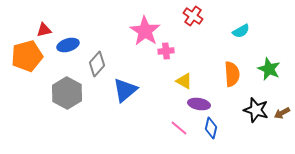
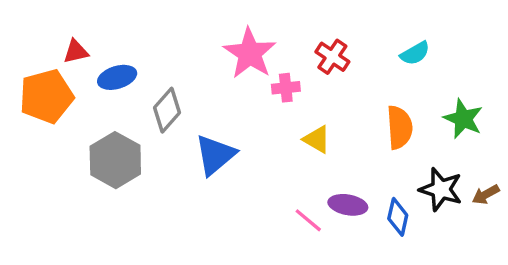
red cross: (193, 16) -> (332, 57), moved
purple ellipse: (199, 104) -> (348, 205), moved
blue diamond: (211, 128) -> (398, 217), moved

